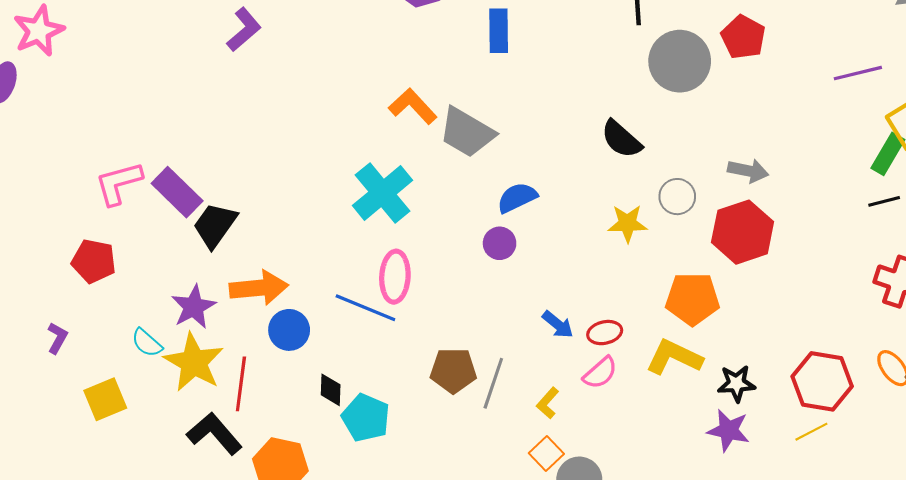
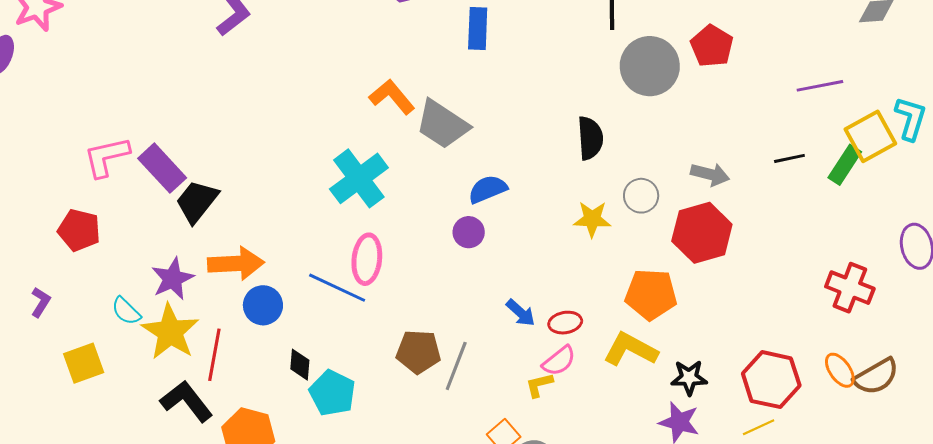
black semicircle: (621, 139) -> (590, 138), turned -138
black line: (884, 201) -> (789, 158), moved
yellow L-shape: (548, 403) -> (539, 385), moved, turned 32

